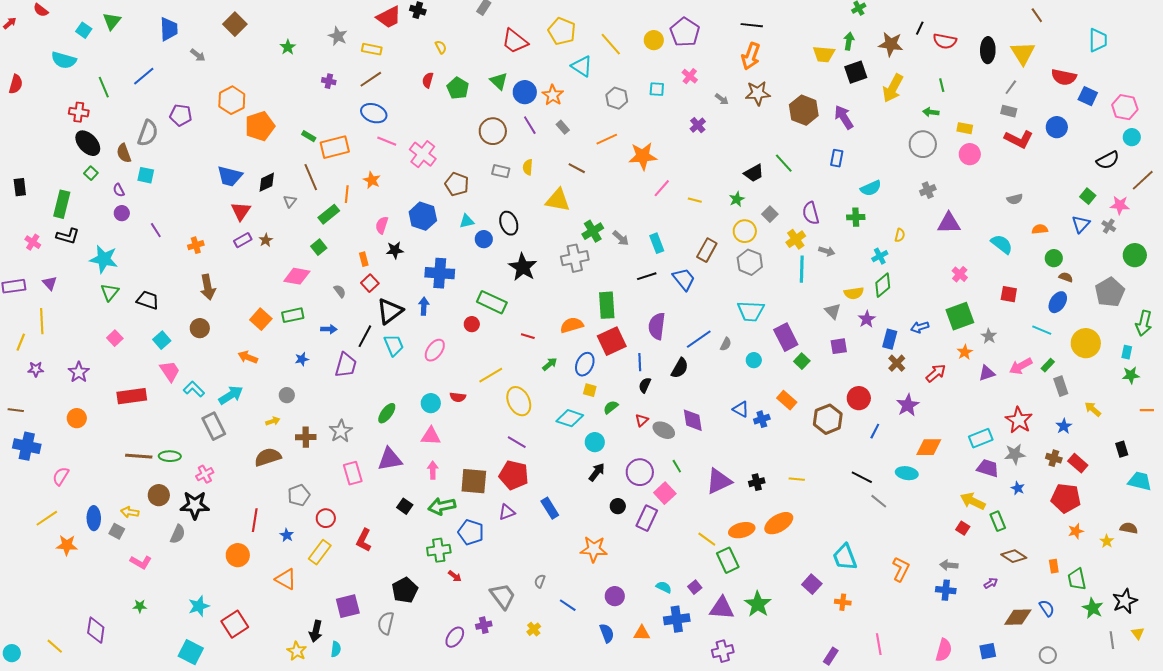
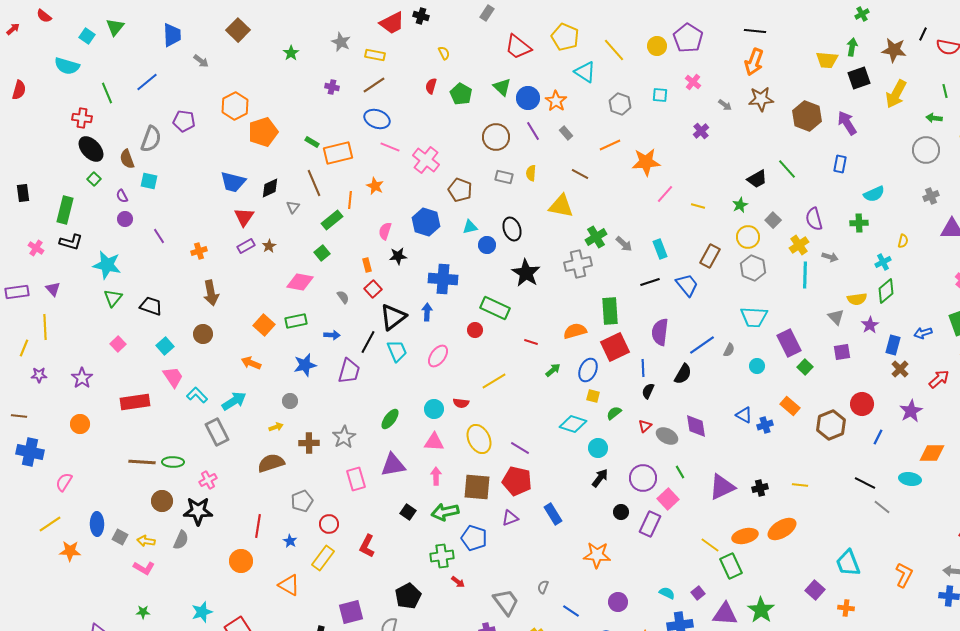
blue star: (302, 359) -> (305, 365), size x1.6
yellow ellipse: (519, 401) -> (479, 439), moved
yellow arrow: (130, 512) -> (146, 541), moved

